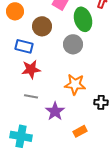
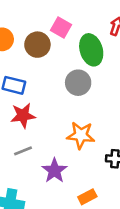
brown circle: (42, 26) -> (37, 45), moved
gray line: (31, 96) -> (23, 151), turned -32

